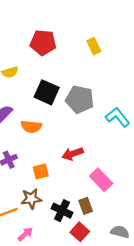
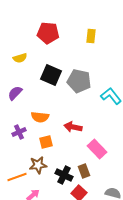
yellow rectangle: (94, 46) -> (91, 36), turned 32
orange semicircle: (31, 127) -> (40, 117), moved
red arrow: (73, 154) -> (73, 127), turned 30

